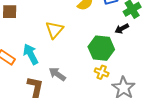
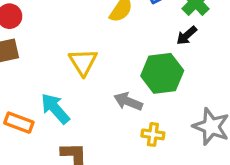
yellow cross: (102, 72) -> (153, 134), moved
gray arrow: (57, 74) -> (128, 101), moved

